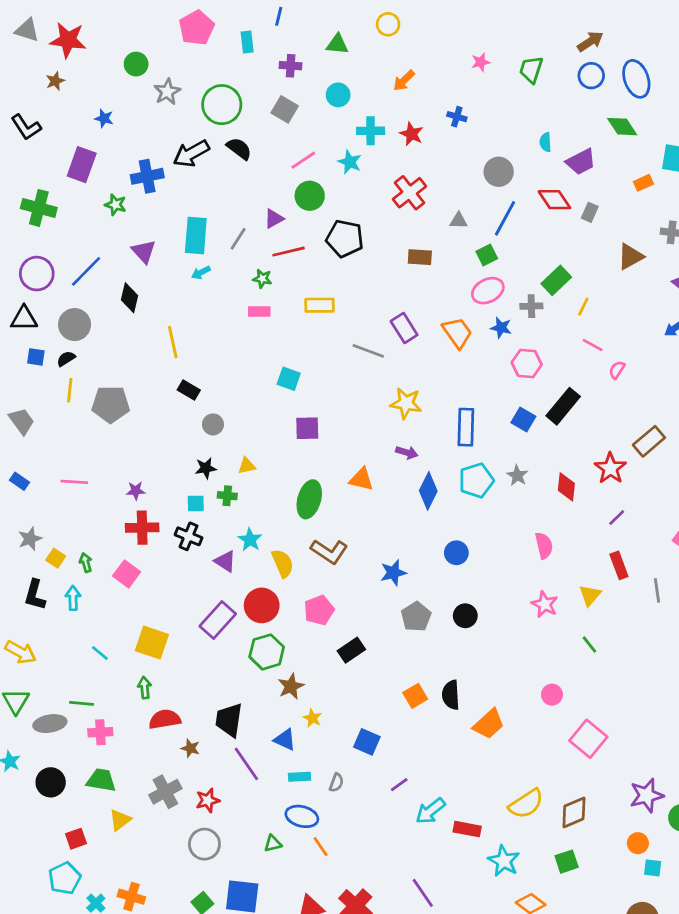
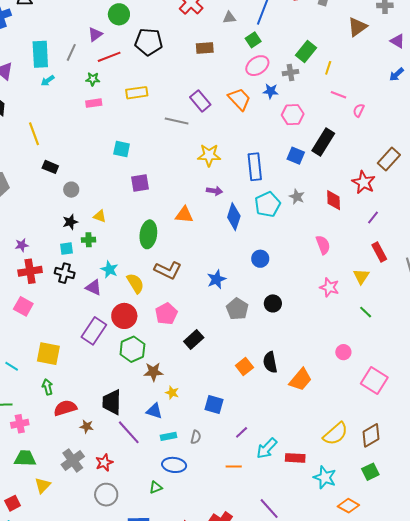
yellow triangle: (247, 466) -> (100, 216), turned 40
brown star: (291, 686) -> (153, 372), turned 30
orange line: (321, 847) -> (234, 467), moved, turned -49

